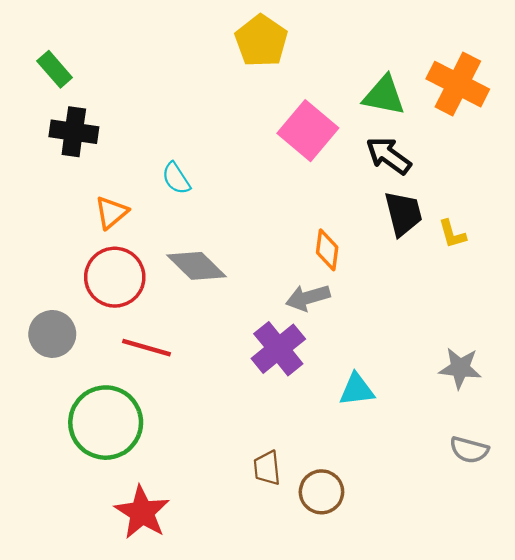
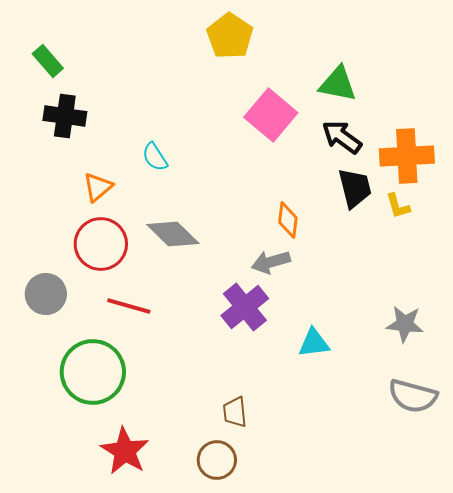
orange cross: (458, 84) -> (407, 156), moved, turned -30
gray semicircle: (469, 450) -> (413, 396), size x1.4
brown circle: (321, 492) -> (217, 460), moved

